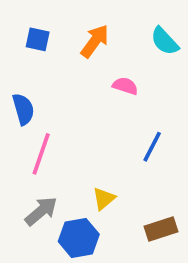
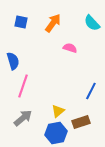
blue line: (152, 147) -> (91, 91), moved
brown rectangle: (161, 229) -> (81, 122), moved
blue hexagon: (79, 238) -> (56, 133), moved

